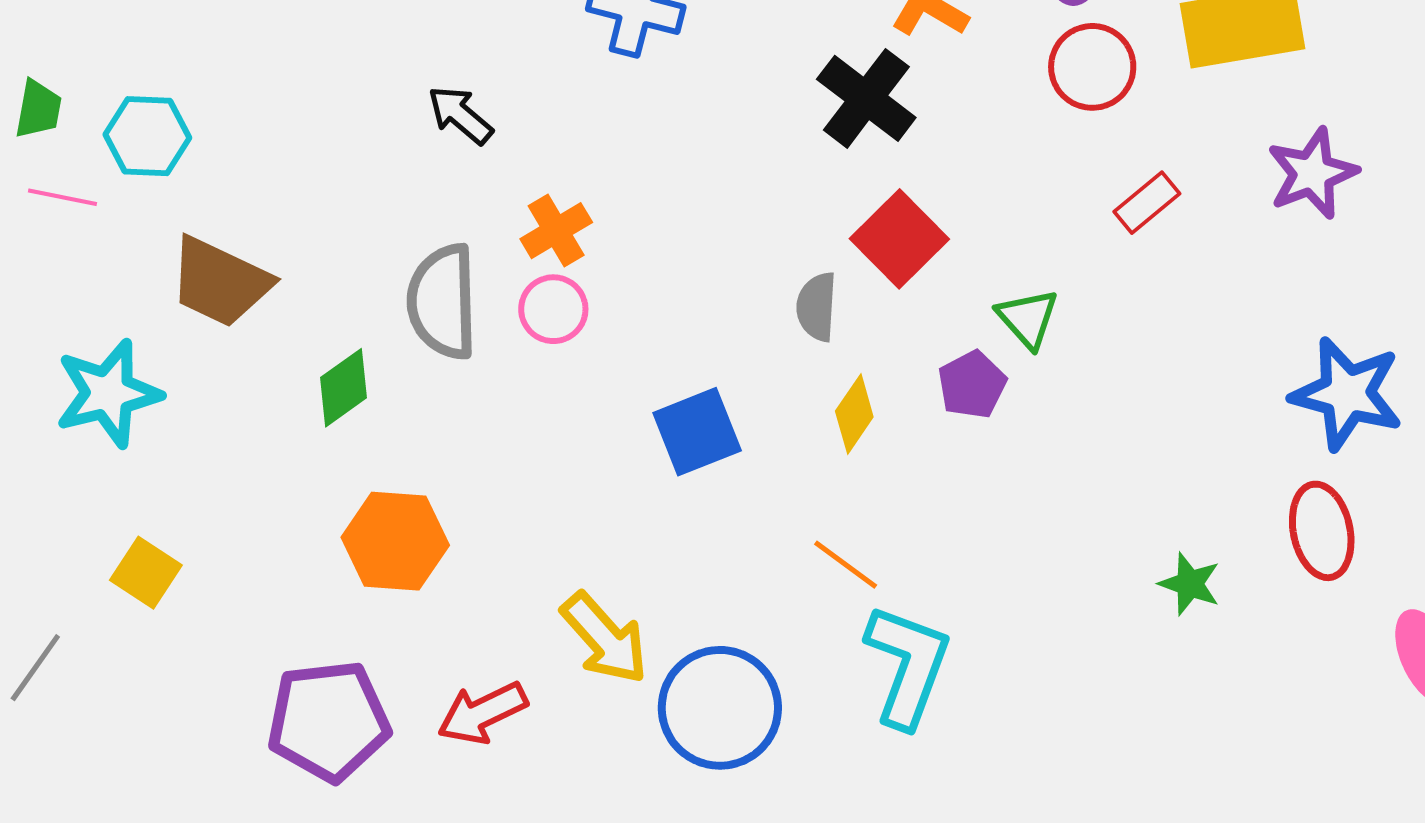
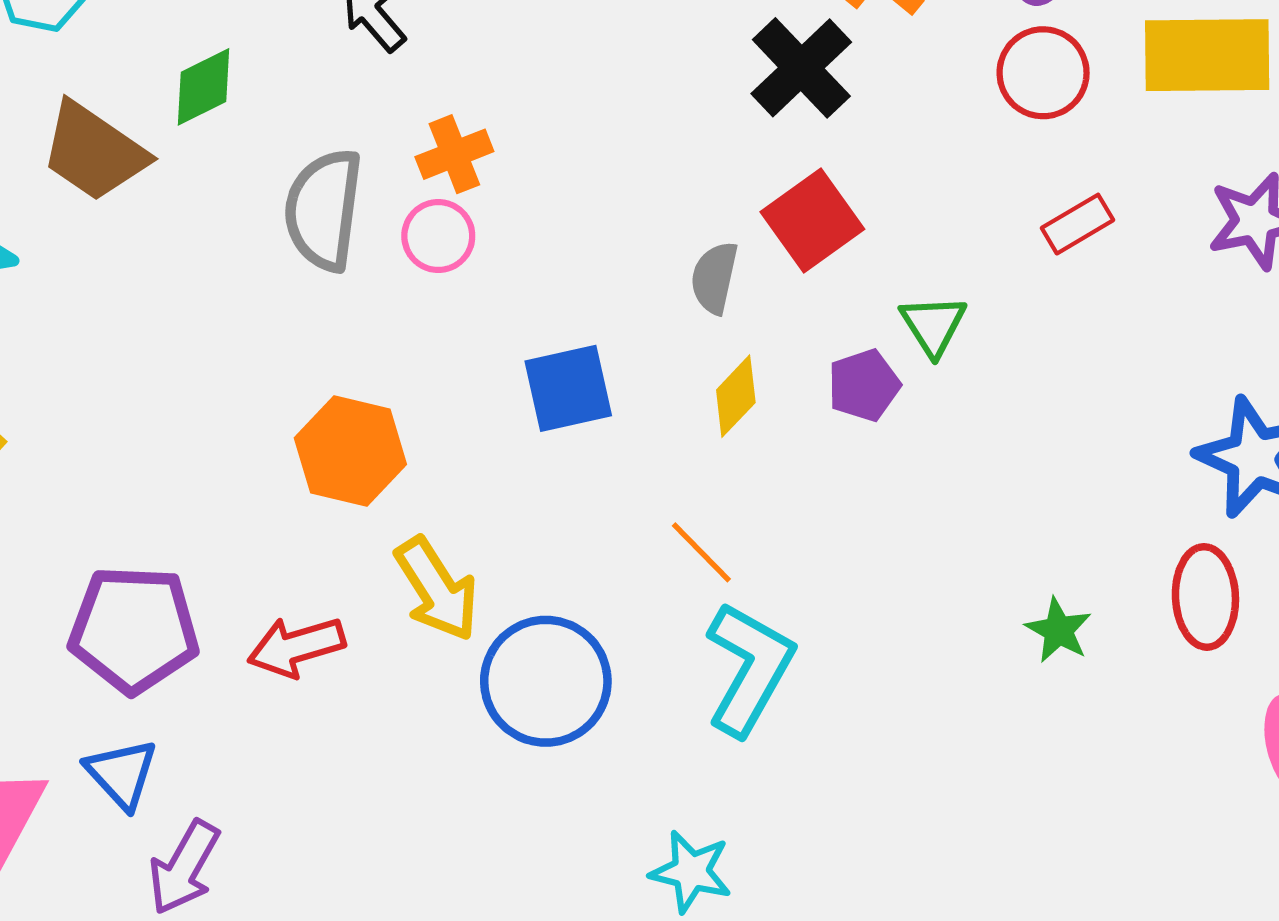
green diamond: (344, 388) -> (203, 87), moved
orange hexagon: (395, 541) -> (350, 451), moved

